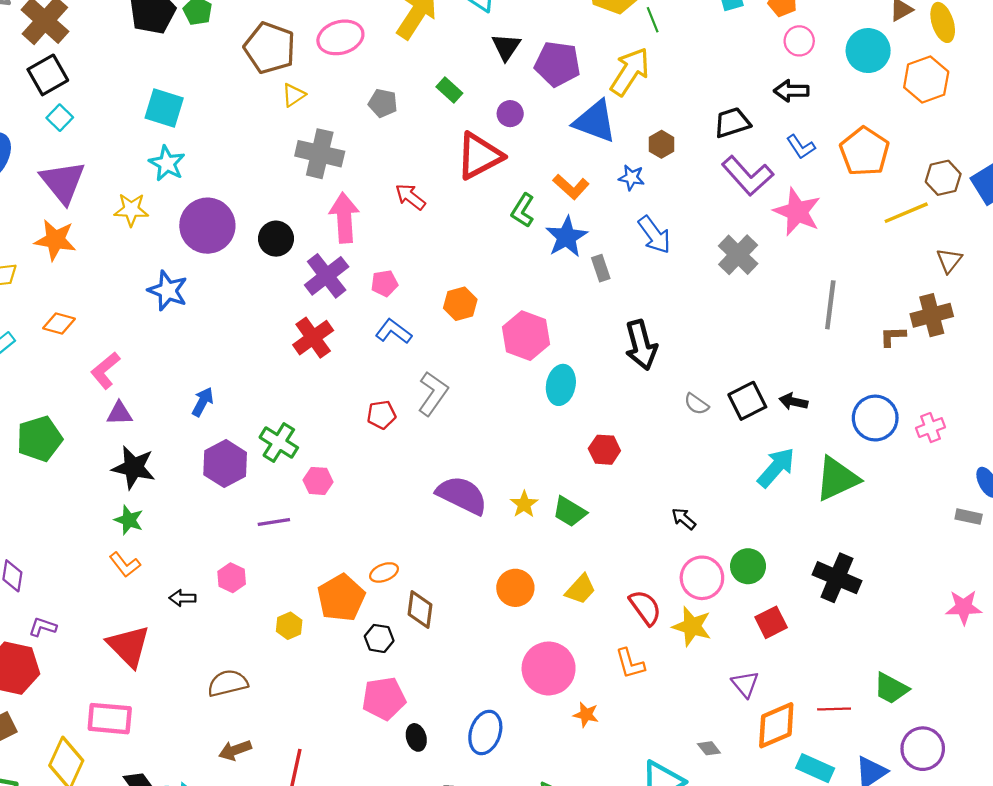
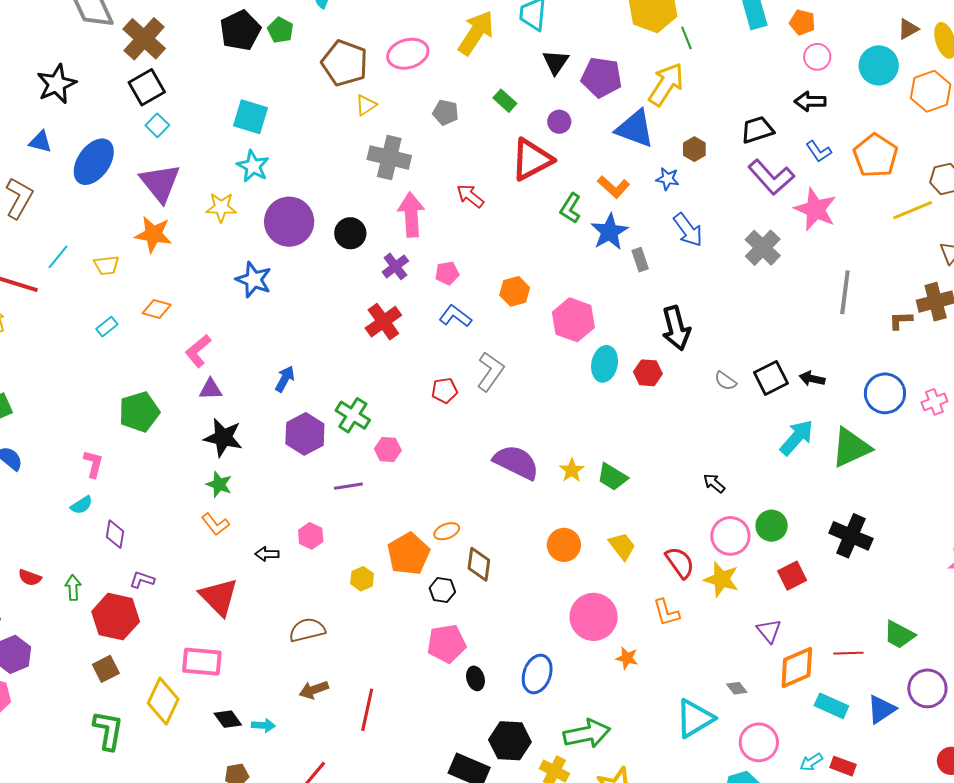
purple cross: (327, 276) -> (395, 266), size x0.7
red hexagon: (604, 450) -> (648, 373), moved
yellow trapezoid: (581, 589) -> (622, 546), turned -80

